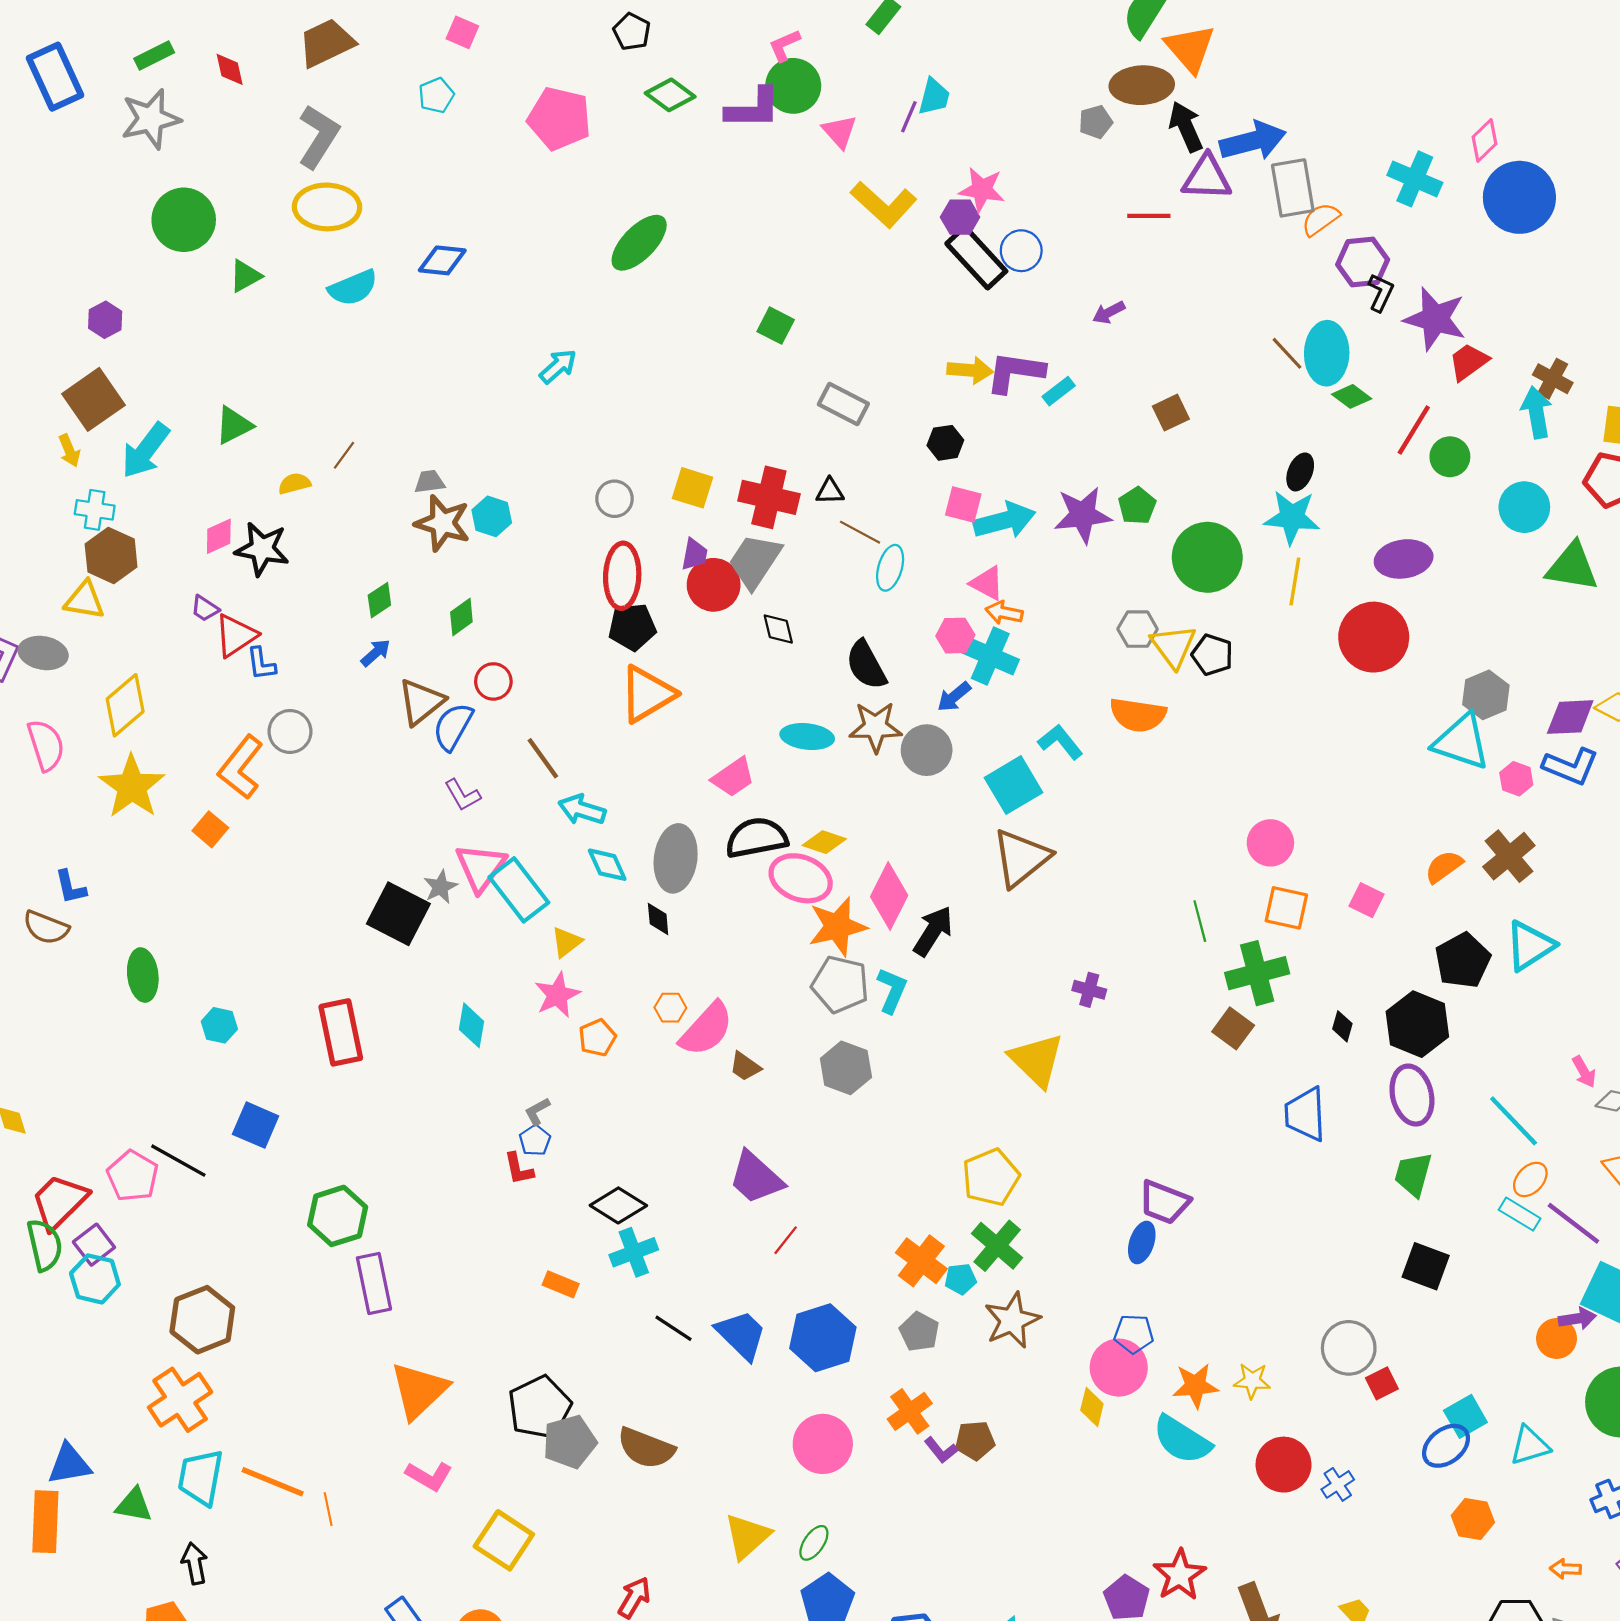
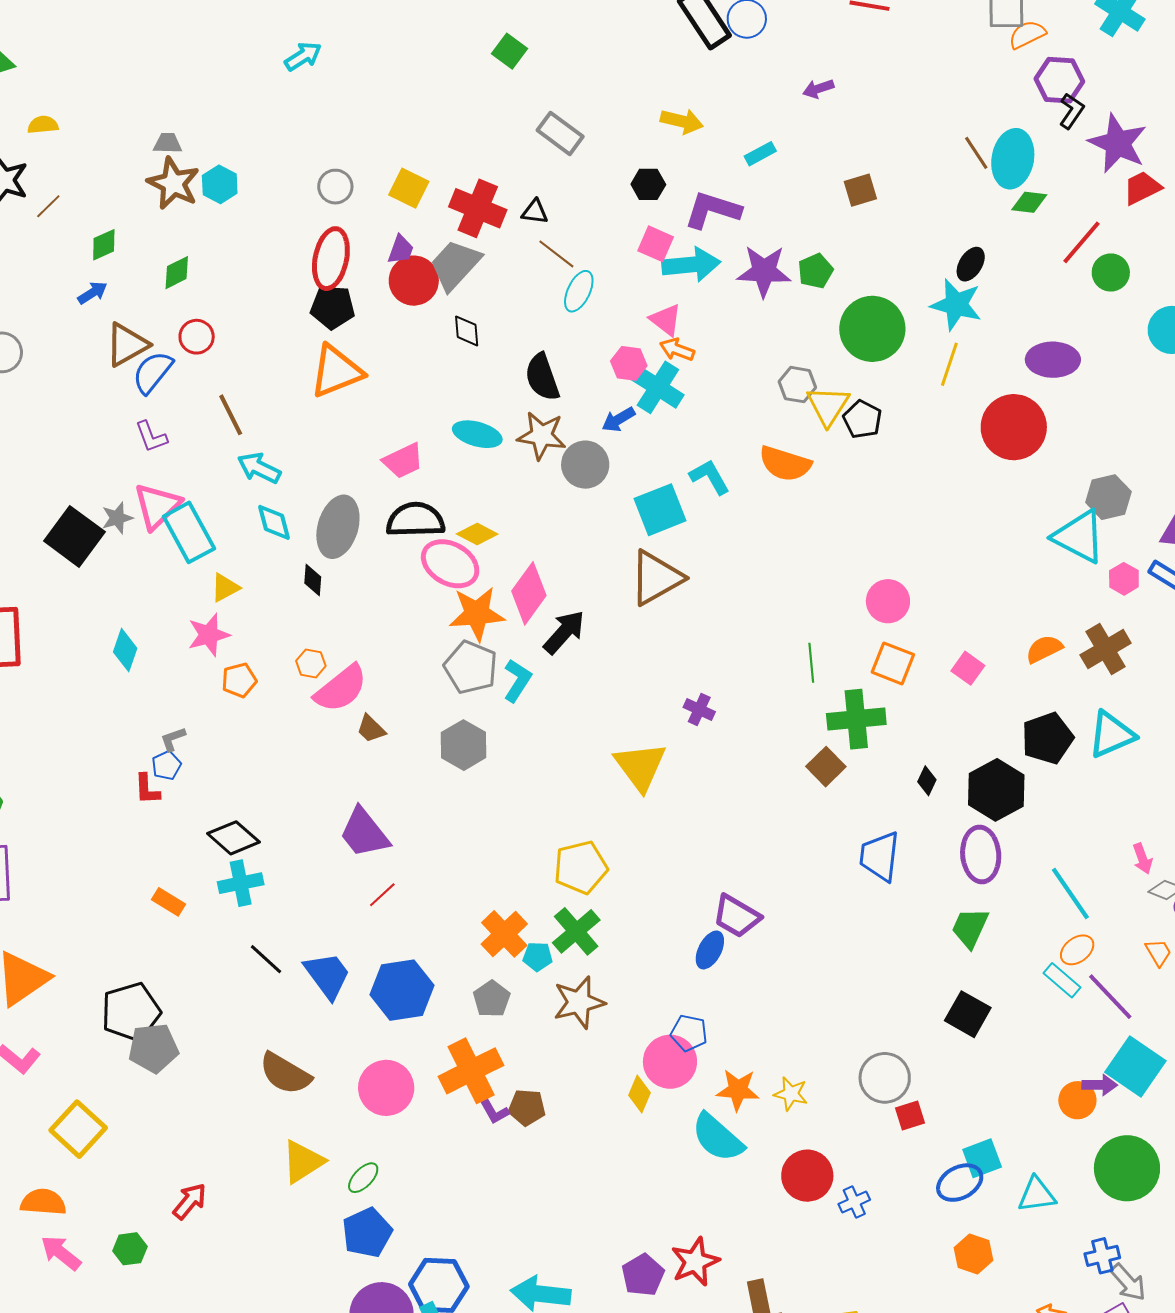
purple L-shape: (1015, 372) -> (713, 210), moved
green diamond: (1352, 396) -> (1029, 202), turned -39
brown line: (344, 455) -> (48, 206), moved
orange cross: (910, 1411) -> (471, 1071), size x1.5
brown semicircle: (646, 1448) -> (285, 1074), moved

